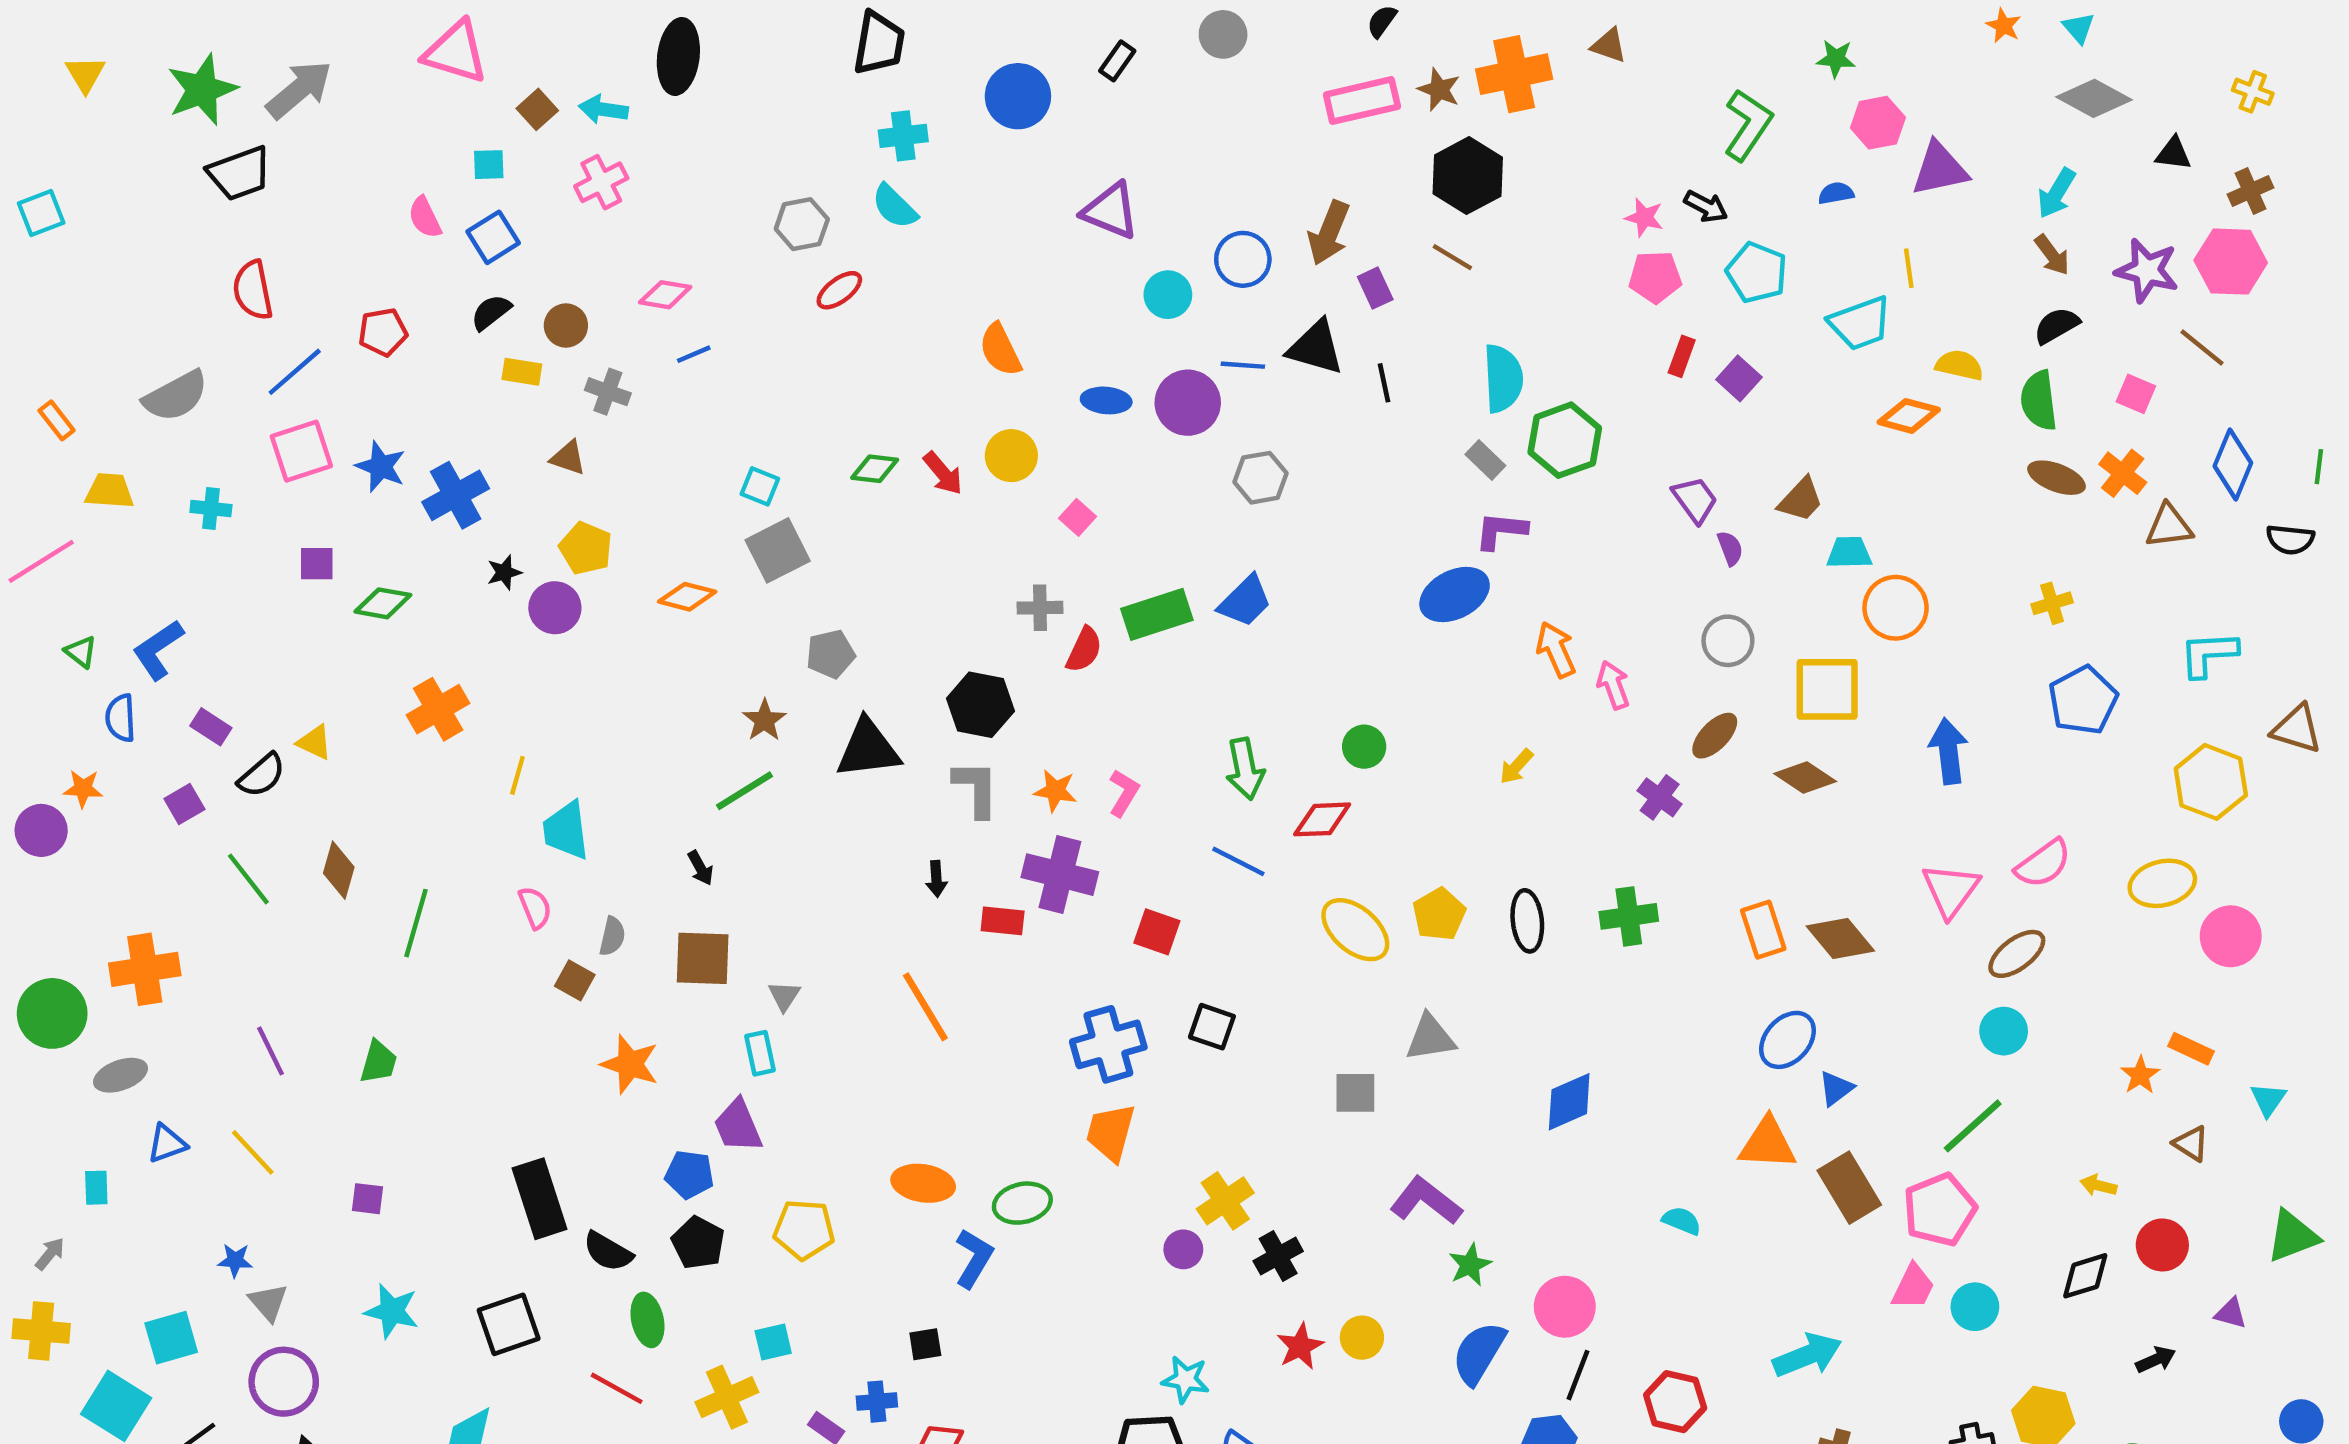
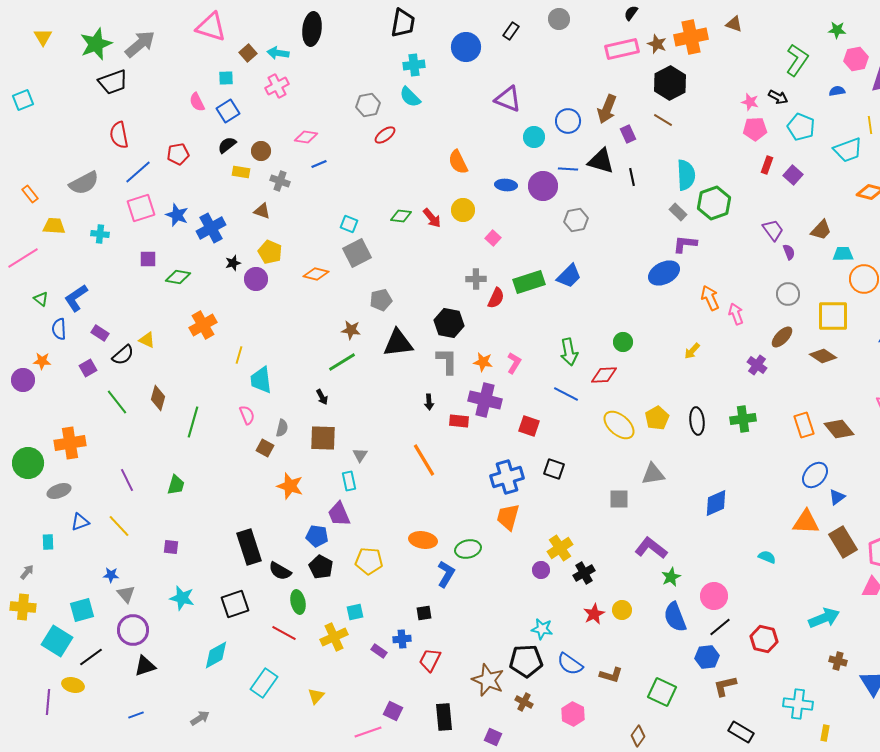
brown star: (764, 720) -> (351, 330), turned -30
blue semicircle: (1479, 1353) -> (675, 617), turned -52
black line: (1578, 1375) -> (720, 627), turned 30

